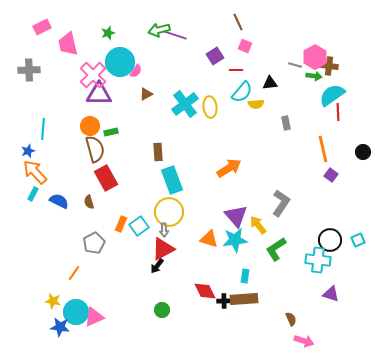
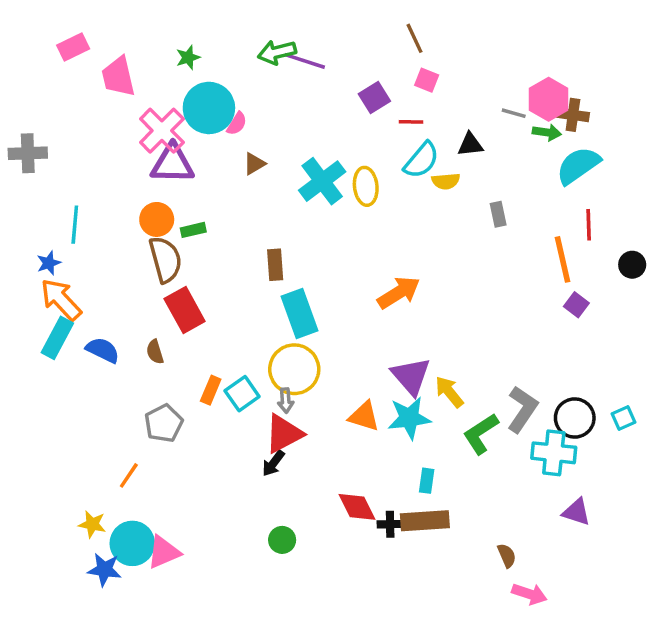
gray cross: (29, 70) -> (28, 153), moved
red line: (338, 112) -> (589, 225), moved
cyan rectangle: (33, 194) -> (57, 338), size x1.6
gray L-shape: (281, 203) -> (522, 409), moved

